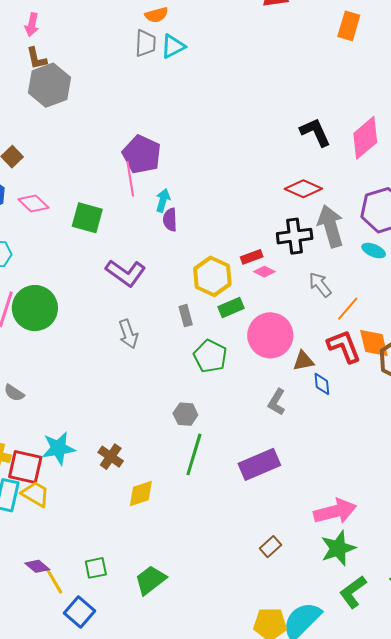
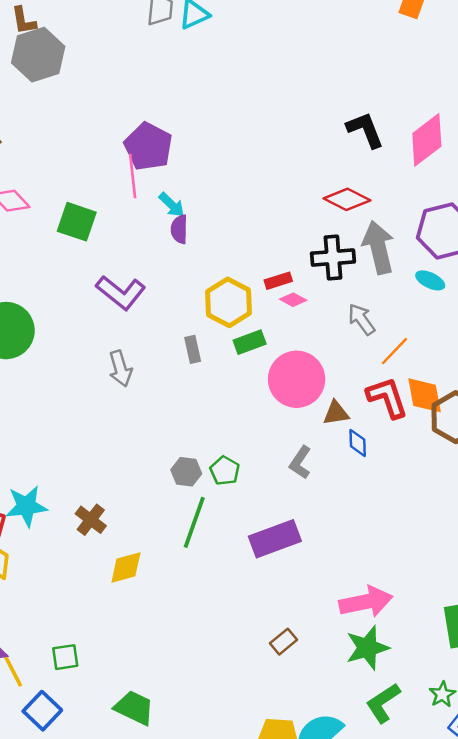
cyan arrow: (163, 200) -> (172, 205), turned 115
green pentagon: (210, 356) -> (225, 471), moved, size x0.7
green trapezoid: (150, 580) -> (134, 708), moved, turned 60

